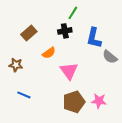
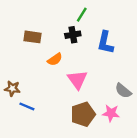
brown rectangle: (29, 33) -> (32, 37), turned 49
gray semicircle: (110, 57) -> (123, 91), moved
brown star: (16, 65) -> (12, 89), moved

